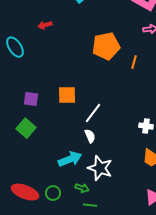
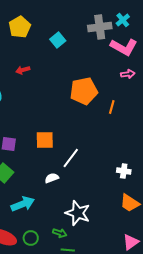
white semicircle: (90, 136) -> (52, 178), moved, turned -88
cyan arrow: (70, 159) -> (23, 204), moved

